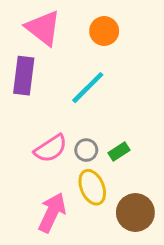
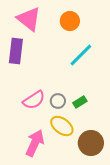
cyan line: (88, 88) -> (81, 55), moved
yellow ellipse: (92, 187) -> (62, 126), turned -30

